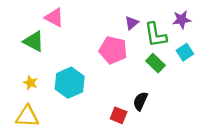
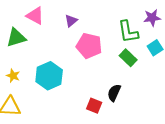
purple triangle: (132, 23) -> (71, 21), moved
green triangle: (34, 41) -> (16, 38), turned -45

